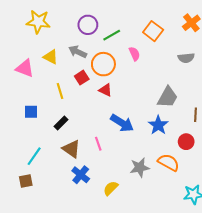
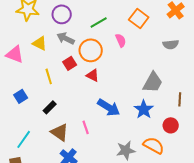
purple circle: (88, 25) -> (62, 14), moved
blue square: (31, 112) -> (21, 96), turned -32

